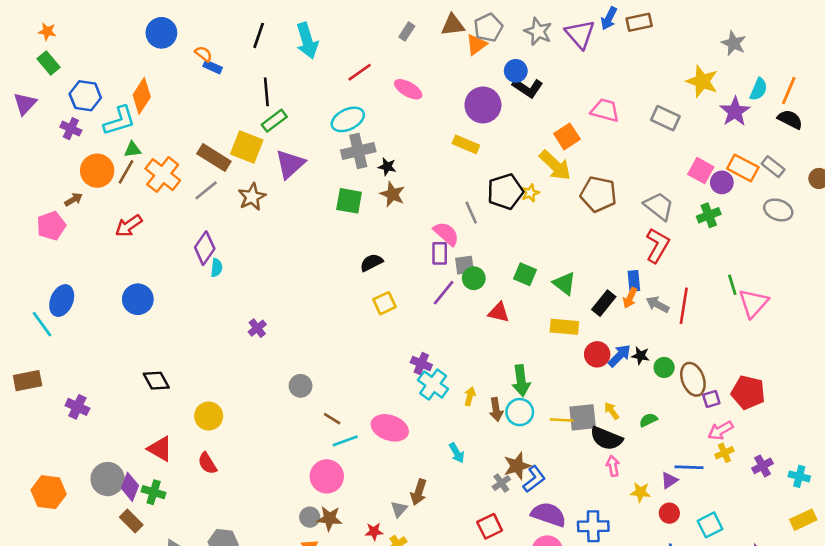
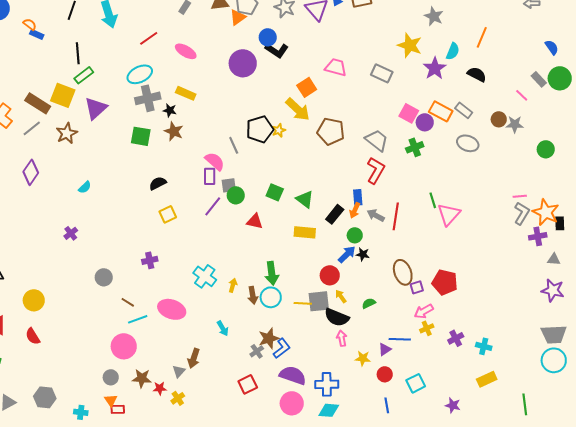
orange line: (789, 91) -> (482, 37), moved
yellow rectangle: (466, 144) -> (186, 93), moved
cyan semicircle: (217, 268) -> (85, 187), moved, turned 40
red circle: (597, 354) -> (330, 275), moved
purple cross: (421, 364) -> (150, 260), moved, turned -35
green circle: (664, 367) -> (355, 235), moved
brown star: (329, 518) -> (142, 378), moved

